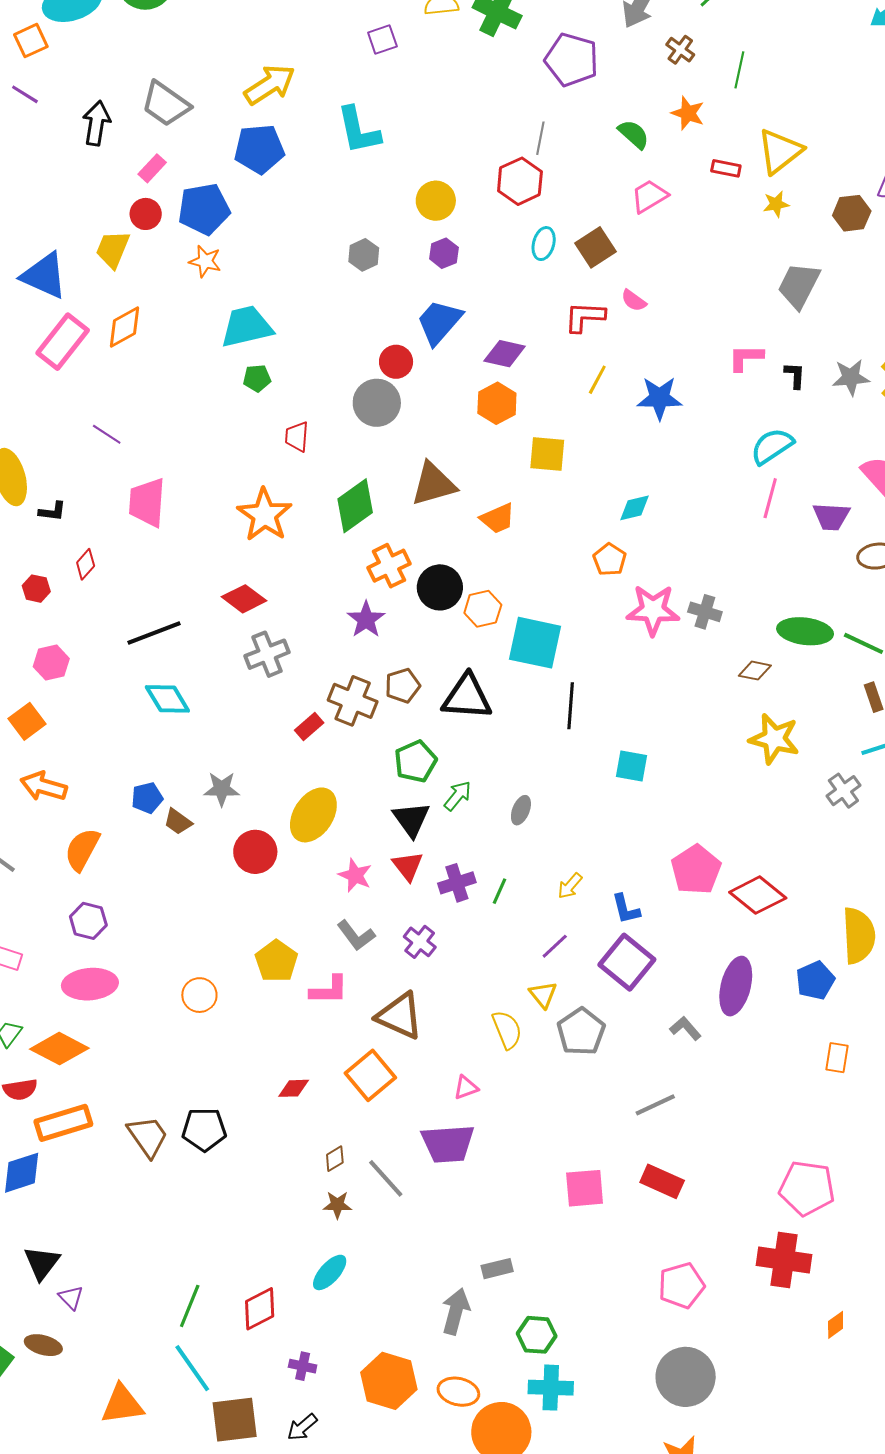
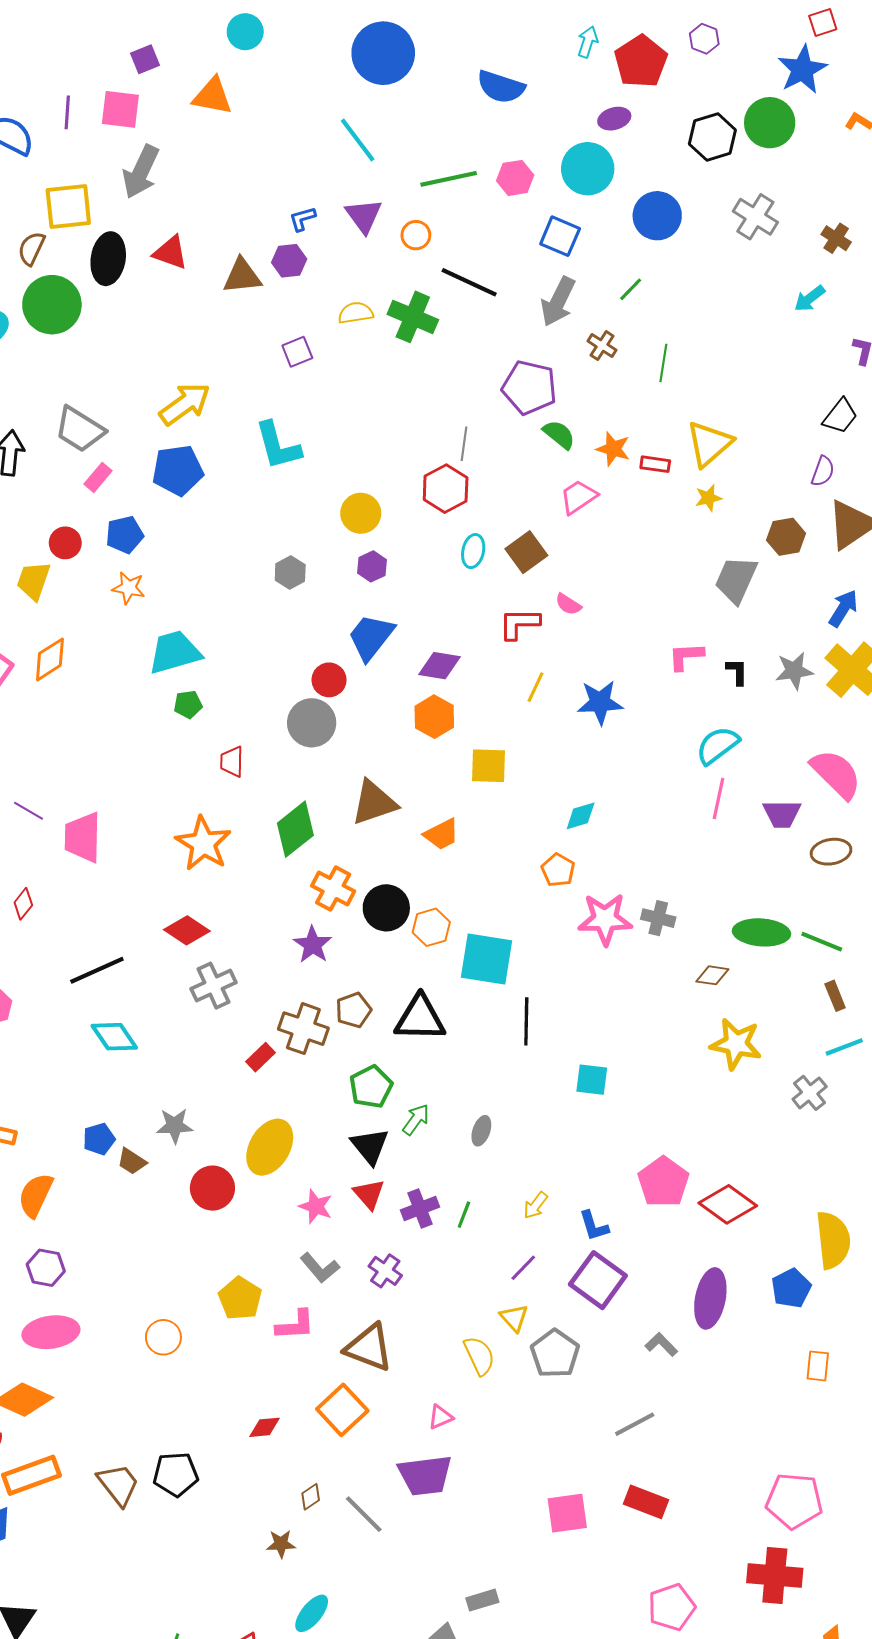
purple pentagon: (572, 60) -> (529, 387), moved
orange star: (688, 113) -> (613, 449), moved
pink rectangle: (152, 168) -> (98, 477), moved
blue pentagon: (204, 209) -> (125, 535), size x0.7
brown hexagon: (852, 213) -> (786, 537), moved
purple line: (107, 434) -> (28, 811), moved
orange cross: (389, 566) -> (333, 888), turned -33
brown star: (337, 1205) -> (281, 1544), moved

